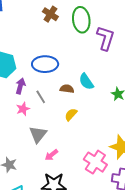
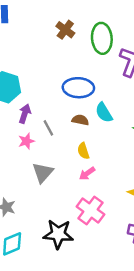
blue ellipse: (45, 64) -> (78, 88), moved
yellow semicircle: (71, 115) -> (83, 151), turned -64
pink arrow: (51, 155) -> (87, 174), moved
pink cross: (95, 162) -> (90, 211), moved

